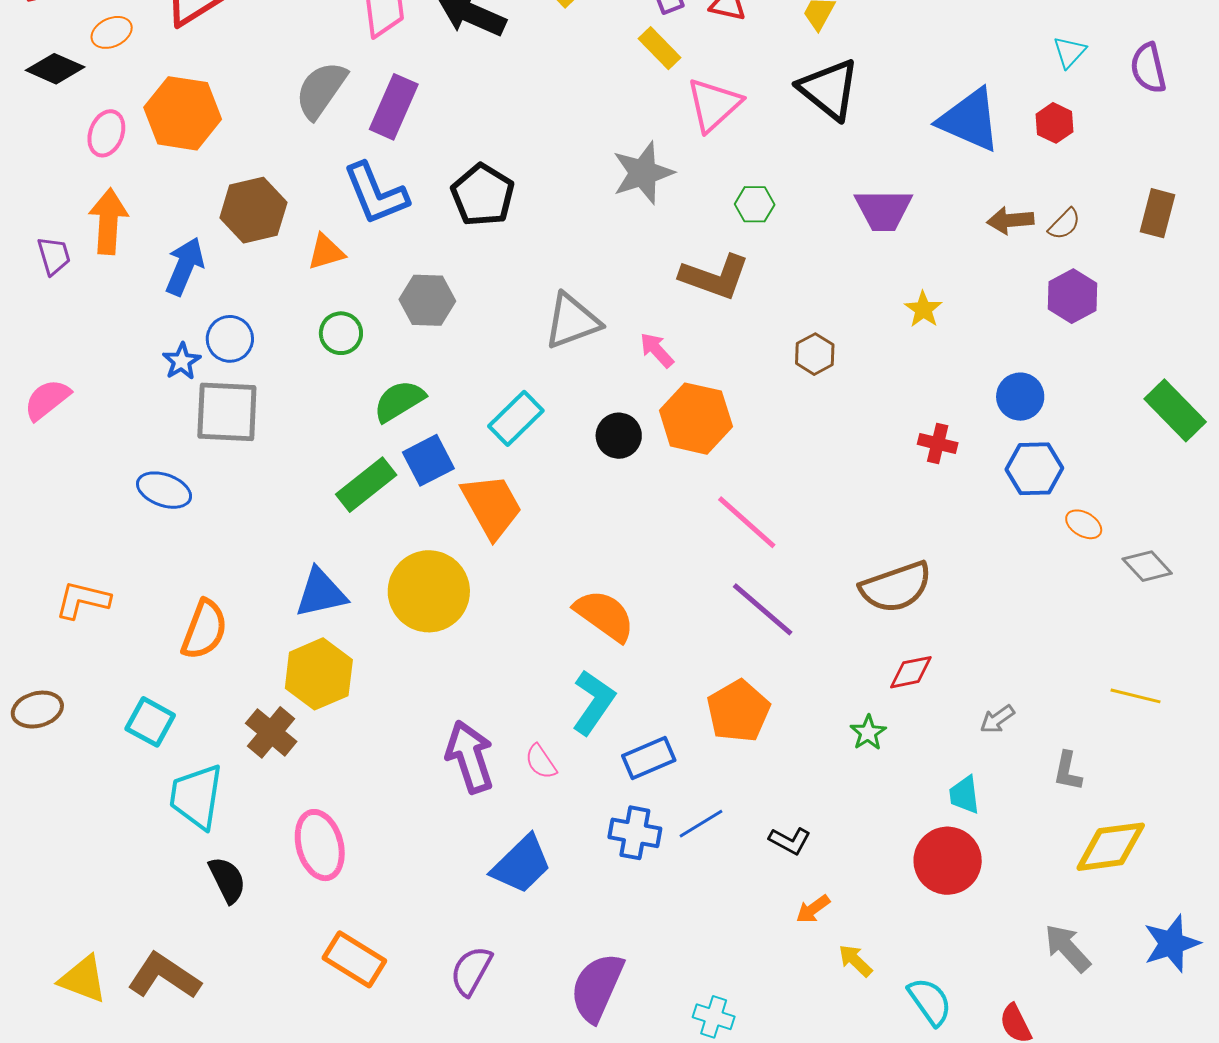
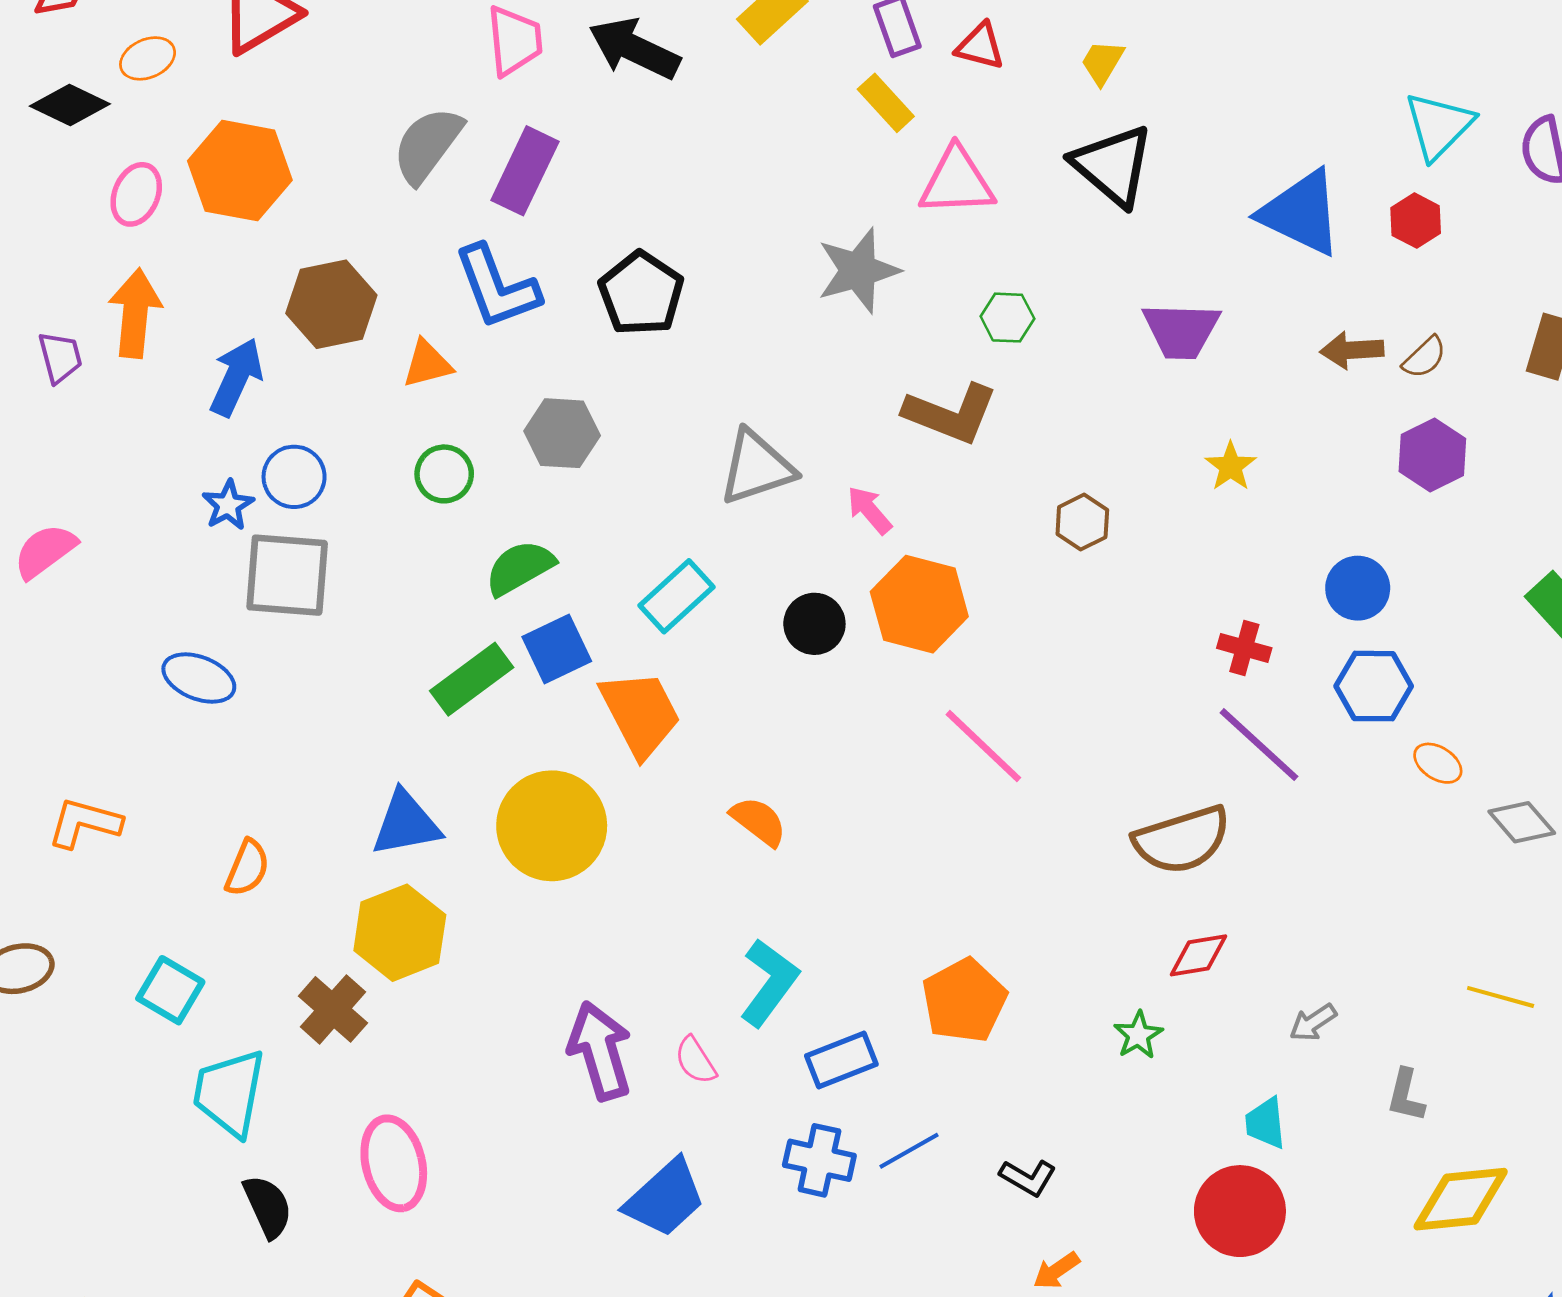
cyan triangle: (1069, 52) -> (1439, 126), size x1.6
pink triangle: (714, 105) -> (957, 182), turned 38
purple line: (763, 609) -> (1259, 745), moved
orange semicircle: (605, 615) -> (759, 821), moved, size x0.7
orange semicircle: (204, 630) -> (247, 868), size x0.7

